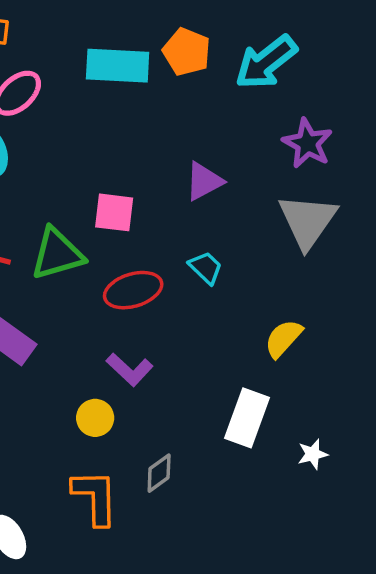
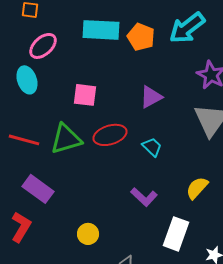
orange pentagon: (187, 52) -> (141, 37), moved
pink square: (114, 212) -> (85, 95), moved
red ellipse: (133, 290) -> (110, 135), moved
purple L-shape: (130, 370) -> (144, 197), moved

